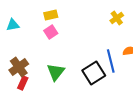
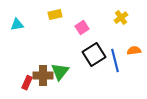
pink square: (51, 32) -> (82, 28), moved
brown cross: (19, 67) -> (43, 76), moved, turned 36
black square: (94, 73) -> (94, 55), moved

